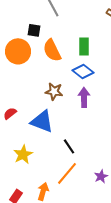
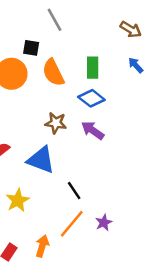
purple arrow: (84, 97) -> (93, 130), turned -54
purple star: (101, 176) -> (104, 223), moved

